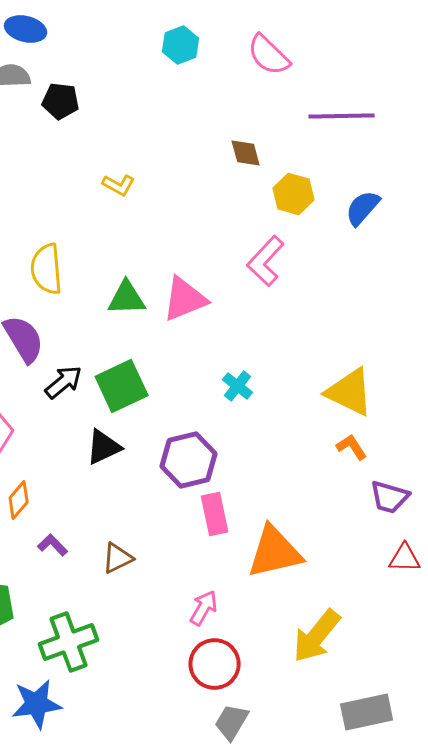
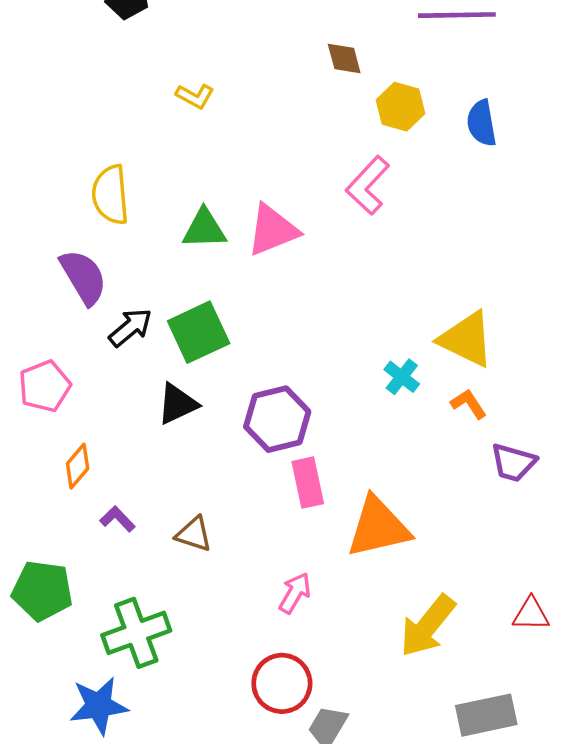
blue semicircle: (363, 208) -> (482, 123), turned -51
cyan cross: (238, 386) -> (402, 377), moved
brown triangle: (118, 558) -> (194, 534), turned 44
red triangle: (405, 558) -> (531, 614), moved
red circle: (215, 664) -> (282, 683), moved

